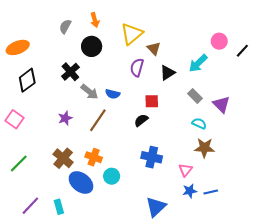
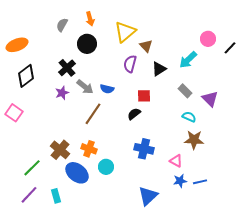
purple star: (65, 118) -> (62, 93), moved
green line: (19, 164) -> (32, 168), moved
pink triangle: (185, 170) -> (176, 161), turned -40

